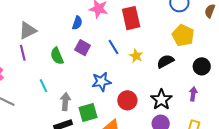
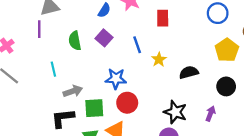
red rectangle: (131, 18) -> (163, 18), size x0.7
yellow pentagon: (183, 35) -> (227, 50), moved
red circle: (127, 100) -> (127, 103), moved
black star: (161, 100) -> (175, 112), turned -30
gray arrow: (65, 102) -> (73, 91), turned 54

